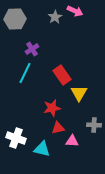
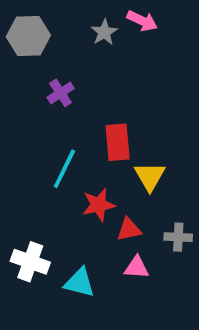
cyan line: (25, 73) -> (64, 169), moved
red rectangle: (62, 75) -> (118, 142), turned 30
red triangle: (58, 128) -> (129, 230), moved

